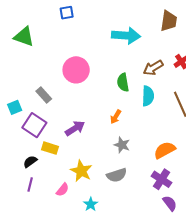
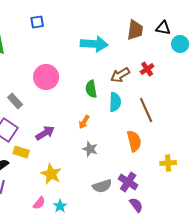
orange semicircle: (165, 150) -> (134, 141), moved, turned 105
gray semicircle: (117, 175) -> (102, 186), moved
pink semicircle: (62, 190) -> (39, 203), moved

